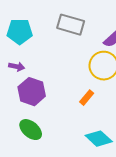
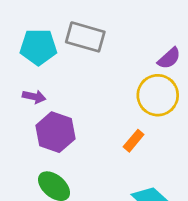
gray rectangle: (71, 25) -> (85, 37), moved

